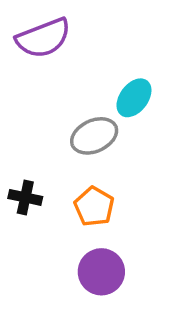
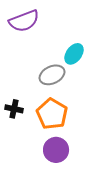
orange pentagon: (94, 207) -> (52, 114), size x1.4

